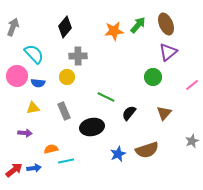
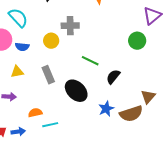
gray cross: (78, 56) -> (70, 26), moved
brown triangle: (164, 113) -> (148, 97), moved
black ellipse: (92, 127) -> (76, 91), turned 55
blue star: (118, 154) -> (106, 109), moved

